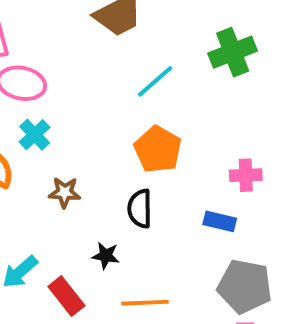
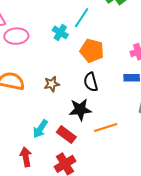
cyan cross: (35, 135) -> (60, 32), moved
black star: (106, 256) -> (80, 110), size x1.6

